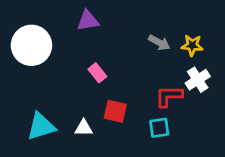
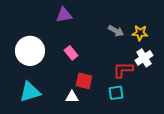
white circle: (31, 45) -> (30, 51), moved
white triangle: (84, 128) -> (72, 97), moved

